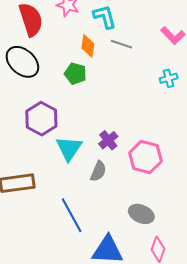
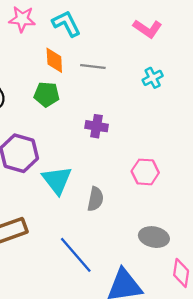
gray line: (121, 44) -> (93, 66), moved
purple cross: (108, 140) -> (97, 126), moved, turned -30
pink hexagon: (145, 157) -> (145, 172), size x0.7

